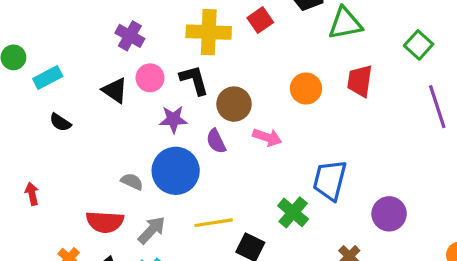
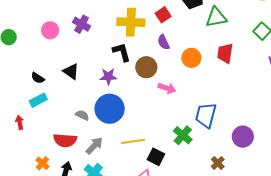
cyan rectangle: (48, 77) -> (38, 100), moved
pink circle: (150, 78) -> (50, 30), moved
black triangle: (115, 90) -> (71, 71), moved
purple semicircle: (216, 141) -> (164, 42), moved

